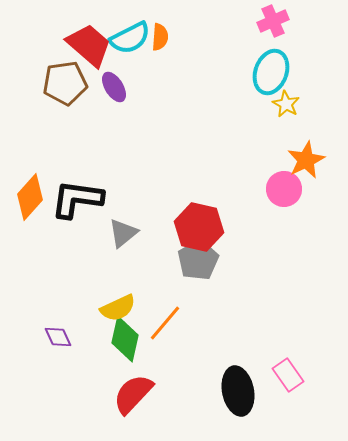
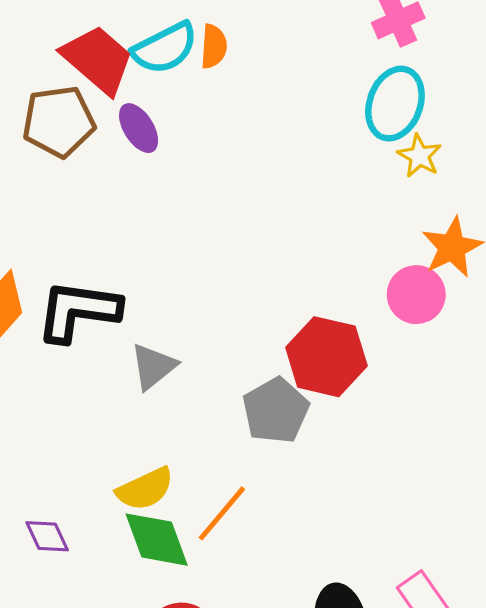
red hexagon: (199, 227) -> (326, 357), moved
green diamond: (125, 339) -> (157, 540), turned -33

